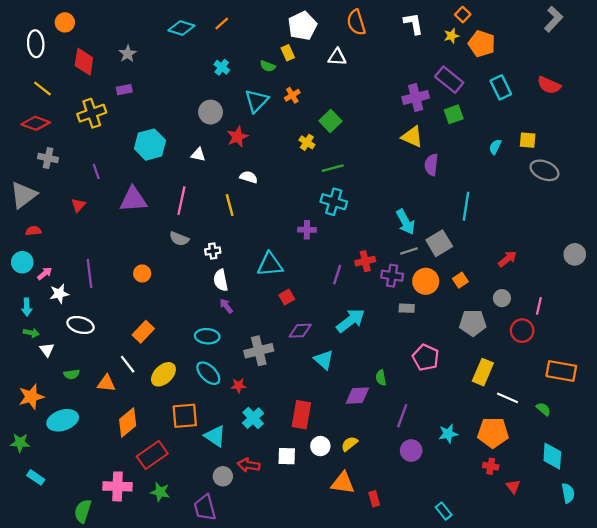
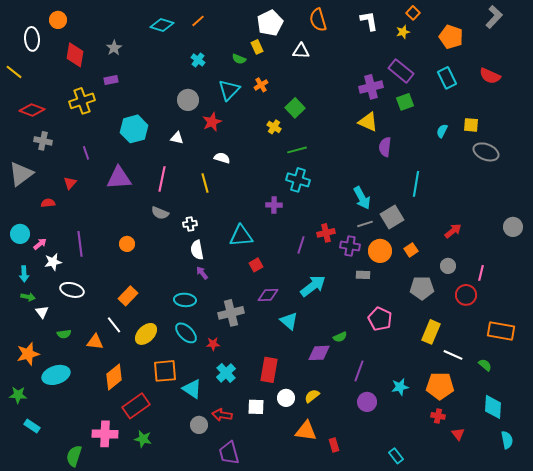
orange pentagon: (482, 44) -> (451, 37), moved
yellow line: (42, 89) -> (14, 72), moved
red semicircle: (33, 231) -> (48, 203), moved
green semicircle: (381, 378) -> (340, 337), turned -104
purple trapezoid: (205, 508) -> (229, 453), moved

